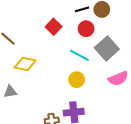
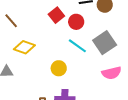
red circle: (86, 29) -> (76, 22), moved
yellow circle: (77, 80) -> (59, 68), moved

